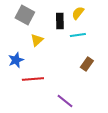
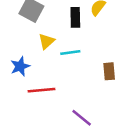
cyan line: (78, 35) -> (70, 53), moved
brown rectangle: (87, 64) -> (109, 71), turned -40

